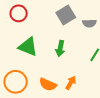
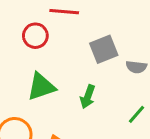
green triangle: (28, 47) -> (41, 87), turned -50

